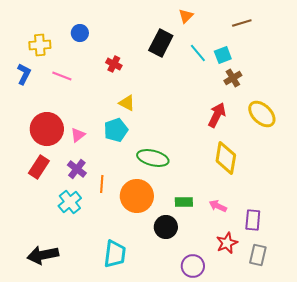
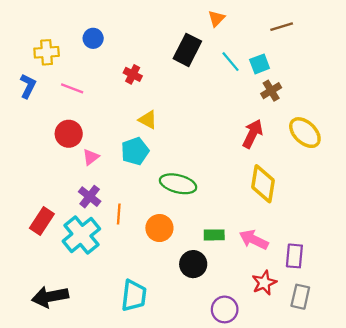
red circle: (47, 129) -> (69, 134), moved, size x0.7
red rectangle: (39, 167) -> (42, 221), moved
orange circle: (137, 196) -> (159, 228), size x0.7
cyan cross: (70, 202) -> (81, 235), size x1.4
pink arrow: (218, 206) -> (254, 240), size x1.4

